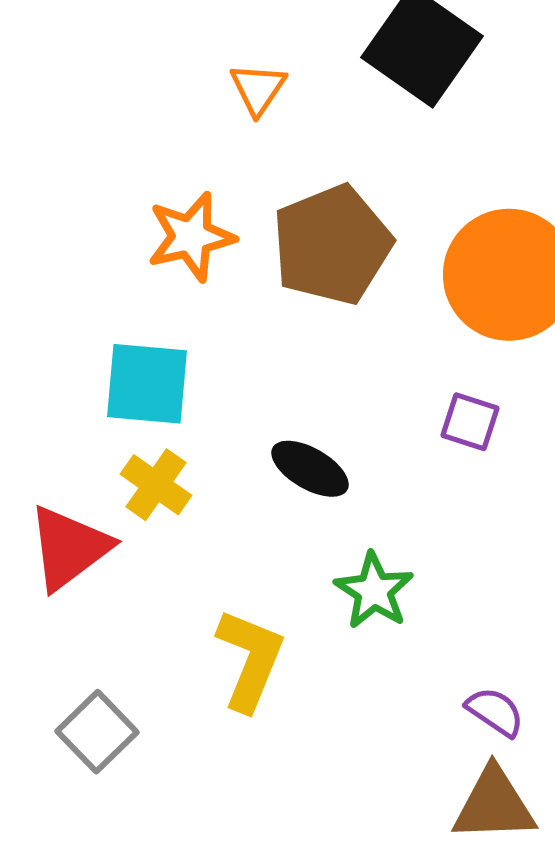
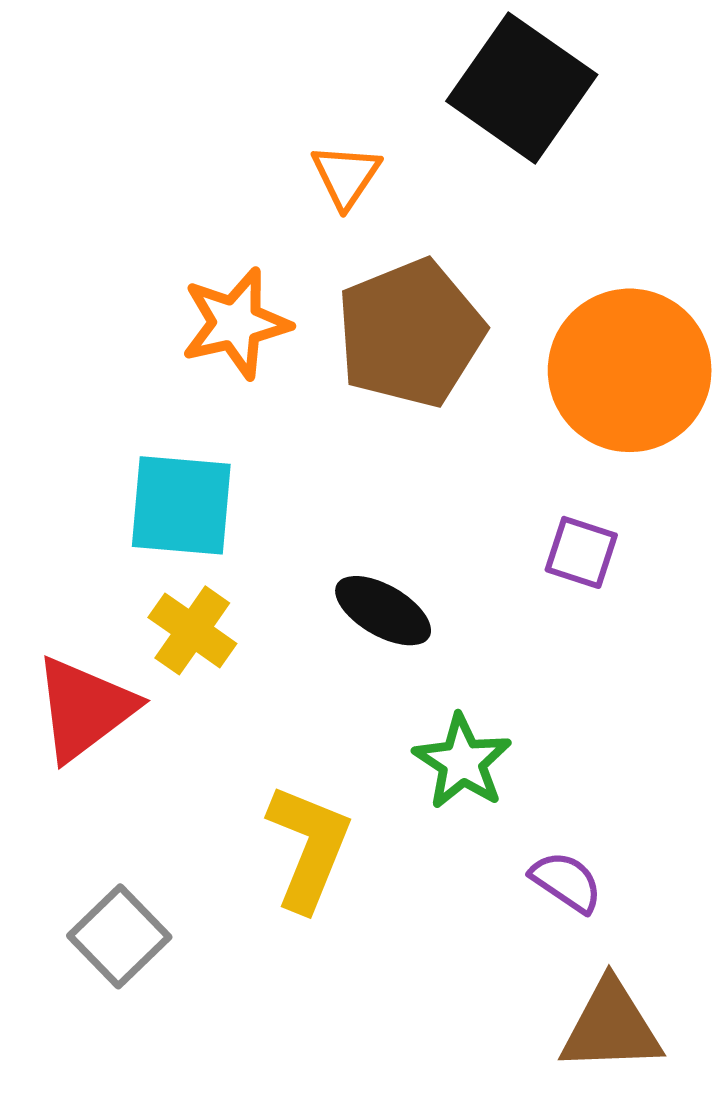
orange triangle: (258, 89) -> (346, 176), moved
purple semicircle: (495, 712) -> (566, 882), moved

